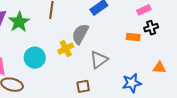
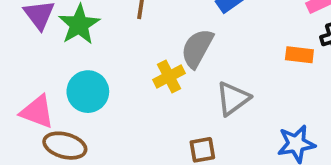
cyan circle: (35, 58) -> (88, 92), moved

